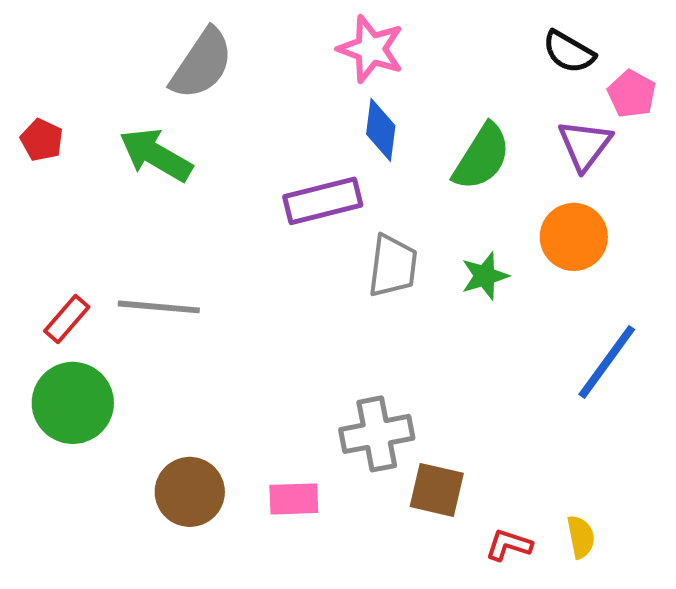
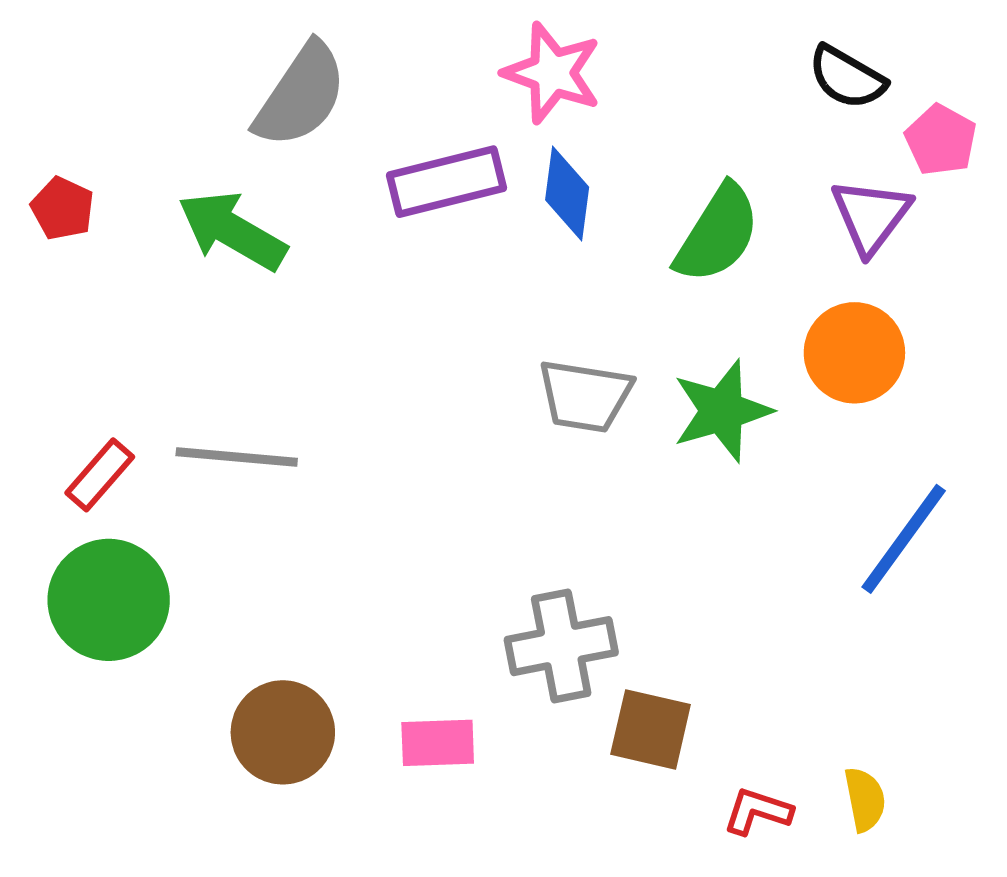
purple rectangle: (323, 201) -> (447, 182), moved
gray trapezoid: (393, 266) -> (585, 396), turned 92
green star: (485, 276) -> (722, 411), size x1.4

